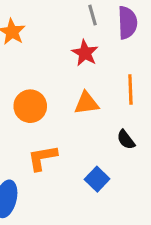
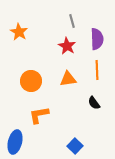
purple semicircle: (127, 23) -> (97, 39), moved
blue square: (97, 179) -> (75, 146), moved

